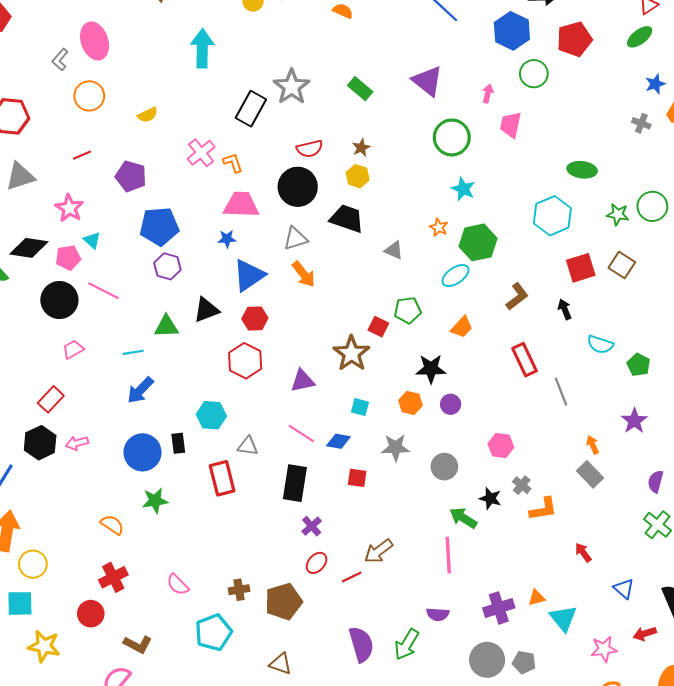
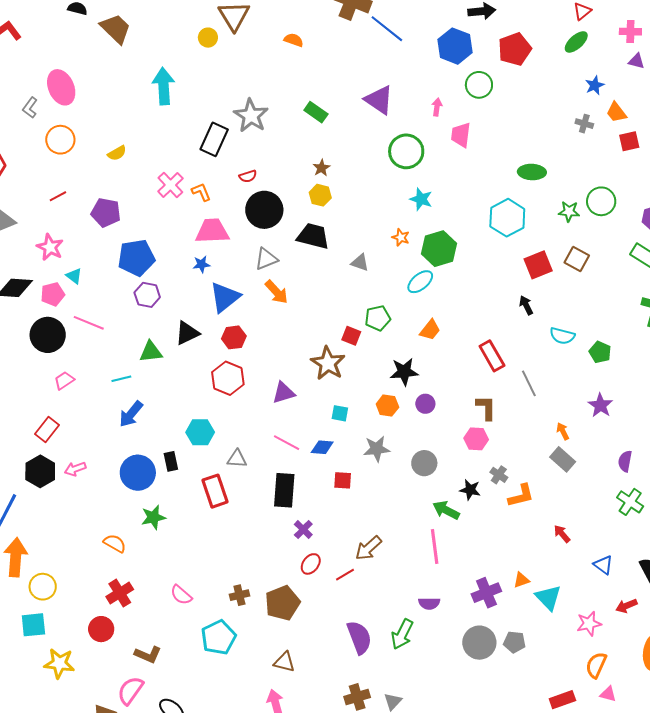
red semicircle: (310, 149) -> (248, 176), moved, size x0.7
brown L-shape: (517, 296) -> (486, 408), moved, turned -48

